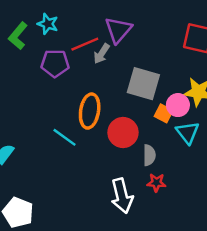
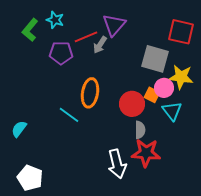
gray square: (143, 84) -> (155, 59), moved
red circle: (123, 132) -> (132, 104), moved
red star: (156, 183) -> (146, 153), size x1.8

